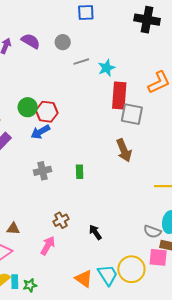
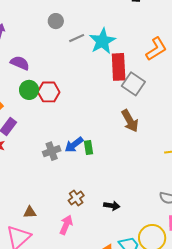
purple semicircle: (31, 41) -> (20, 63), moved
cyan star: (106, 68) -> (102, 41), size x1.5
gray square: (132, 114) -> (133, 84), turned 30
blue arrow: (40, 132) -> (74, 145), moved
black arrow: (95, 232) -> (112, 206), turned 140

